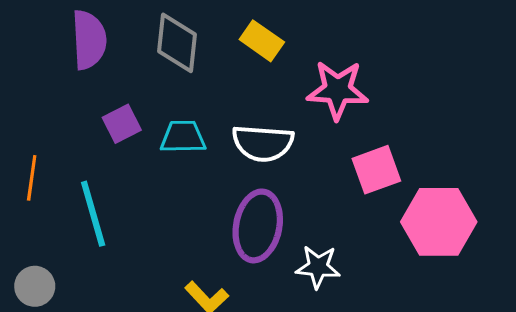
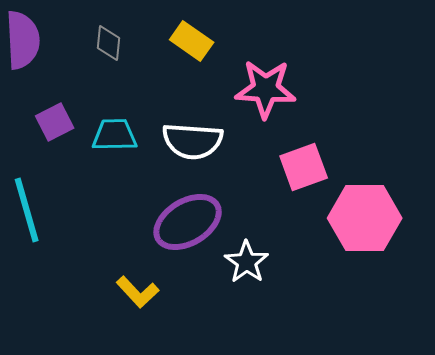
gray diamond: (177, 43) -> (109, 43), size x0.6
purple ellipse: (258, 226) -> (188, 222), turned 48
white star: (318, 267) -> (247, 262), turned 30

